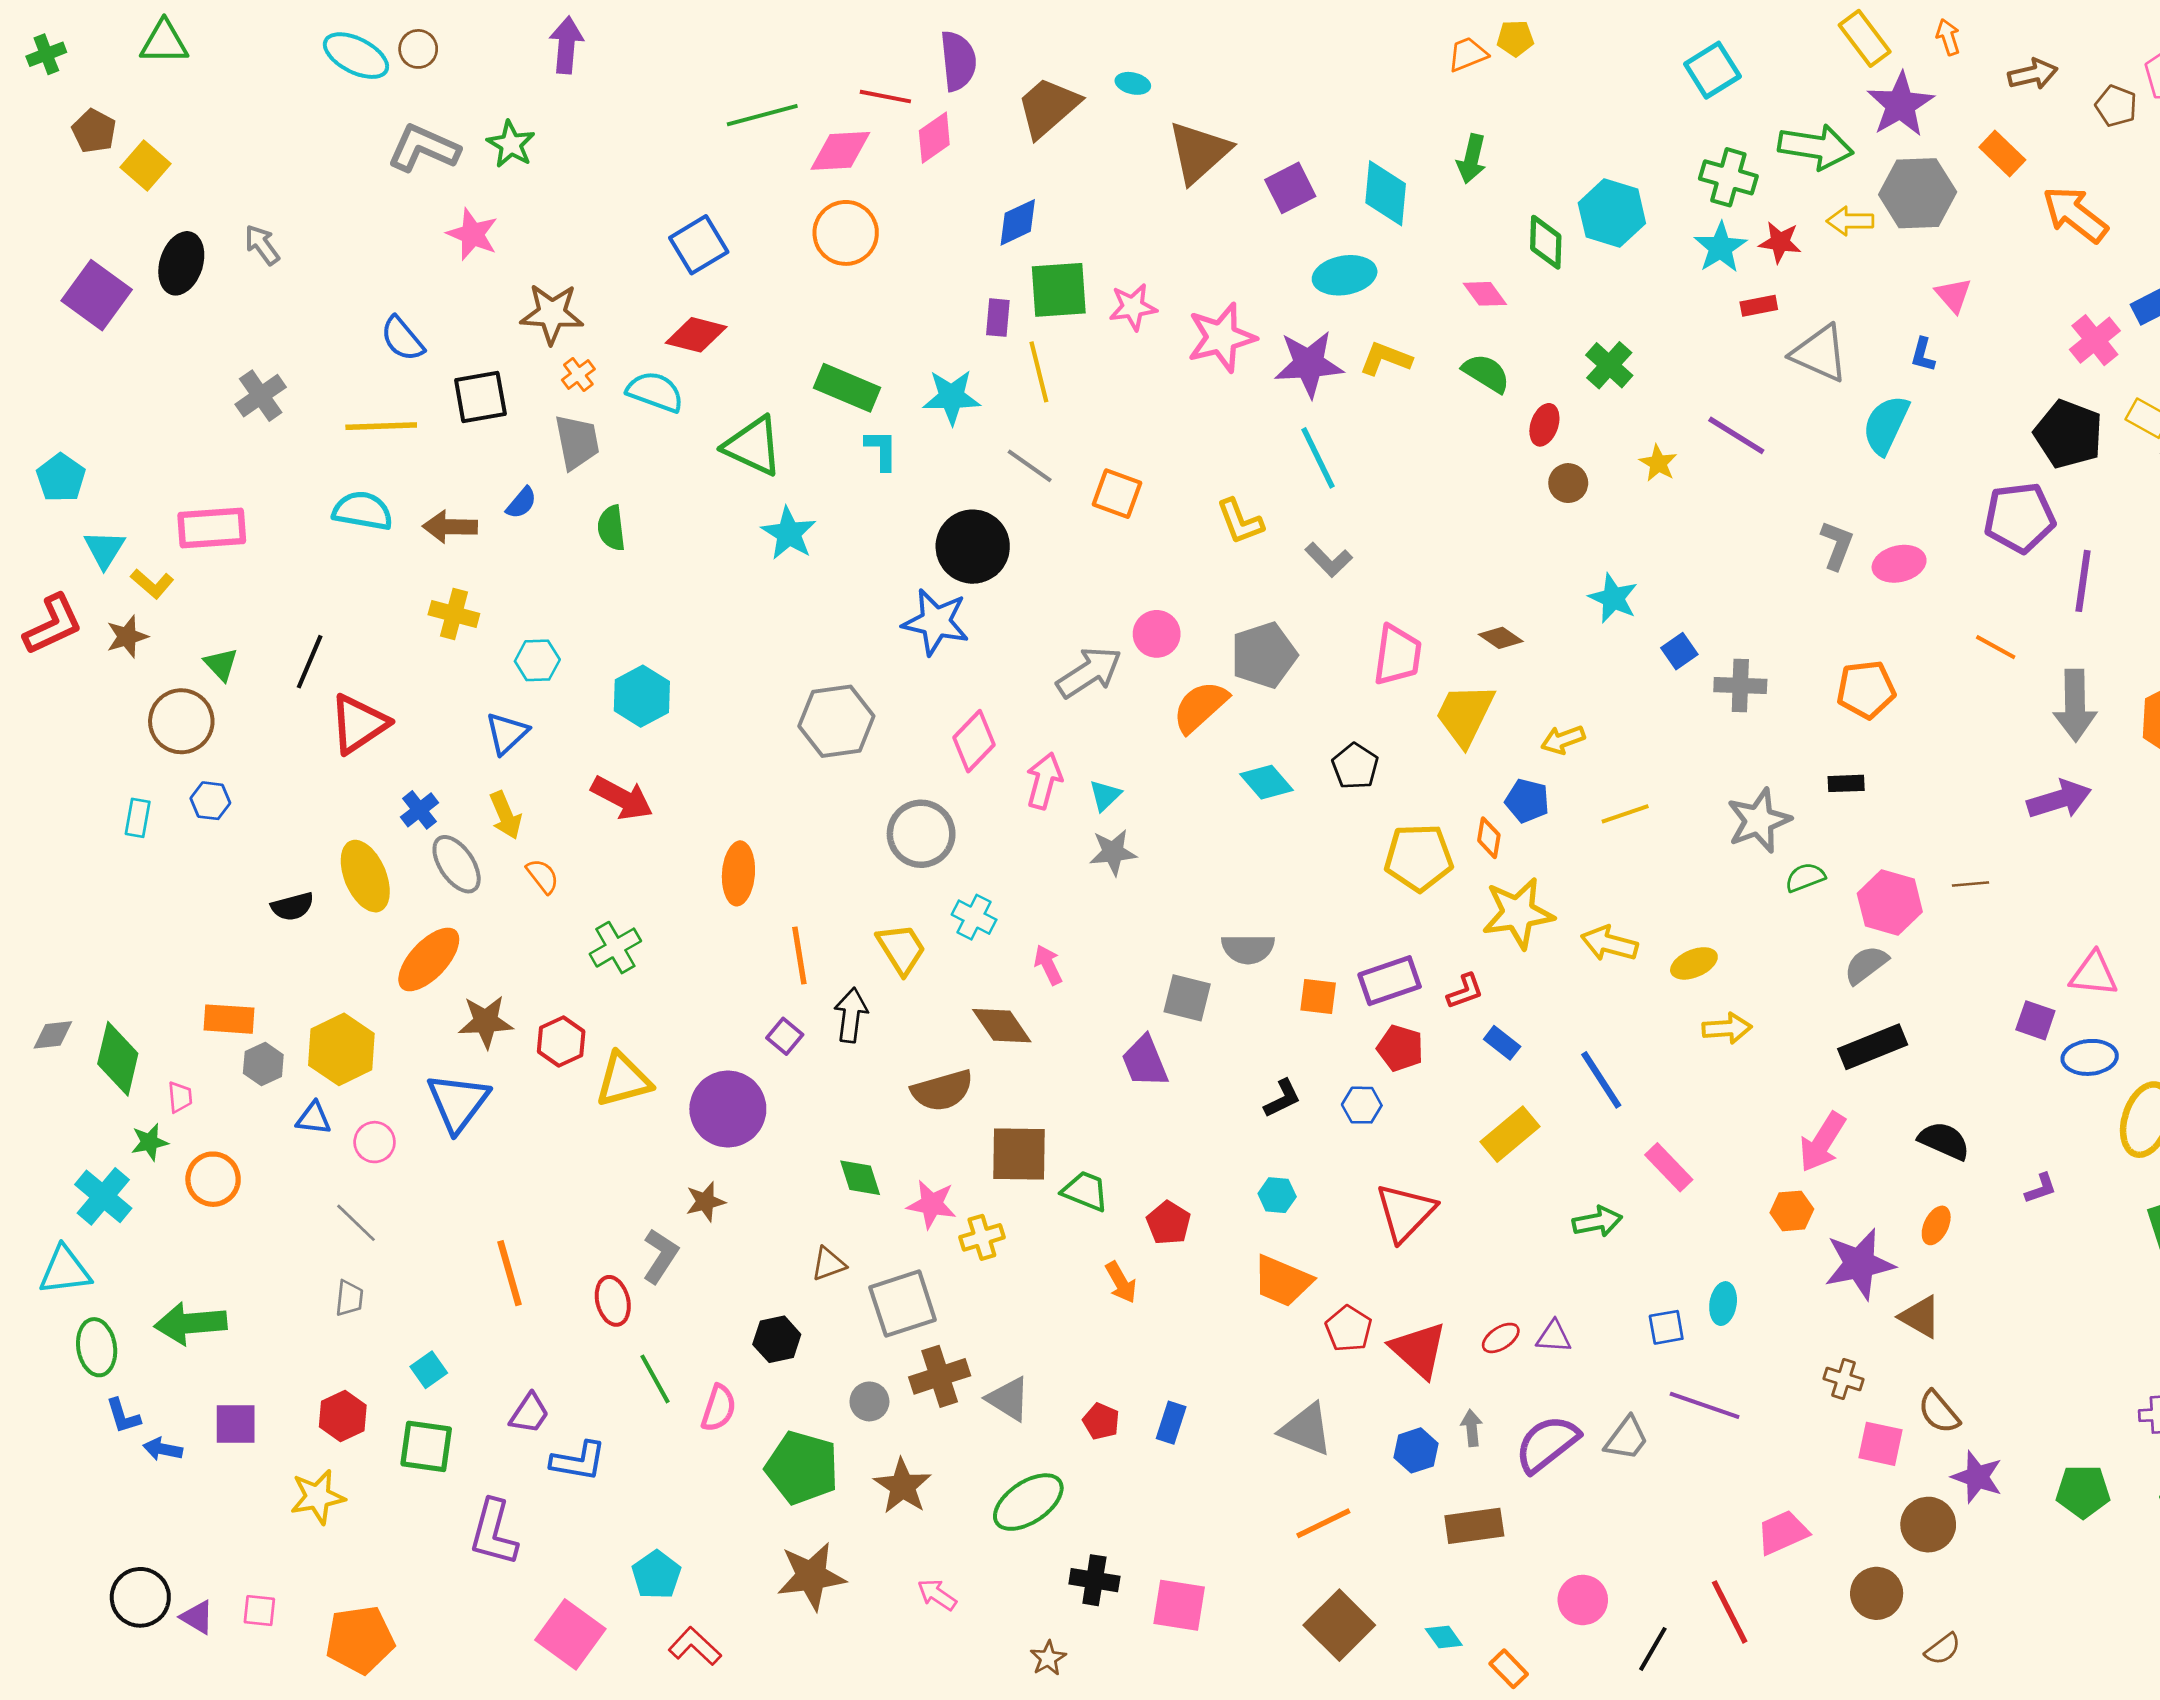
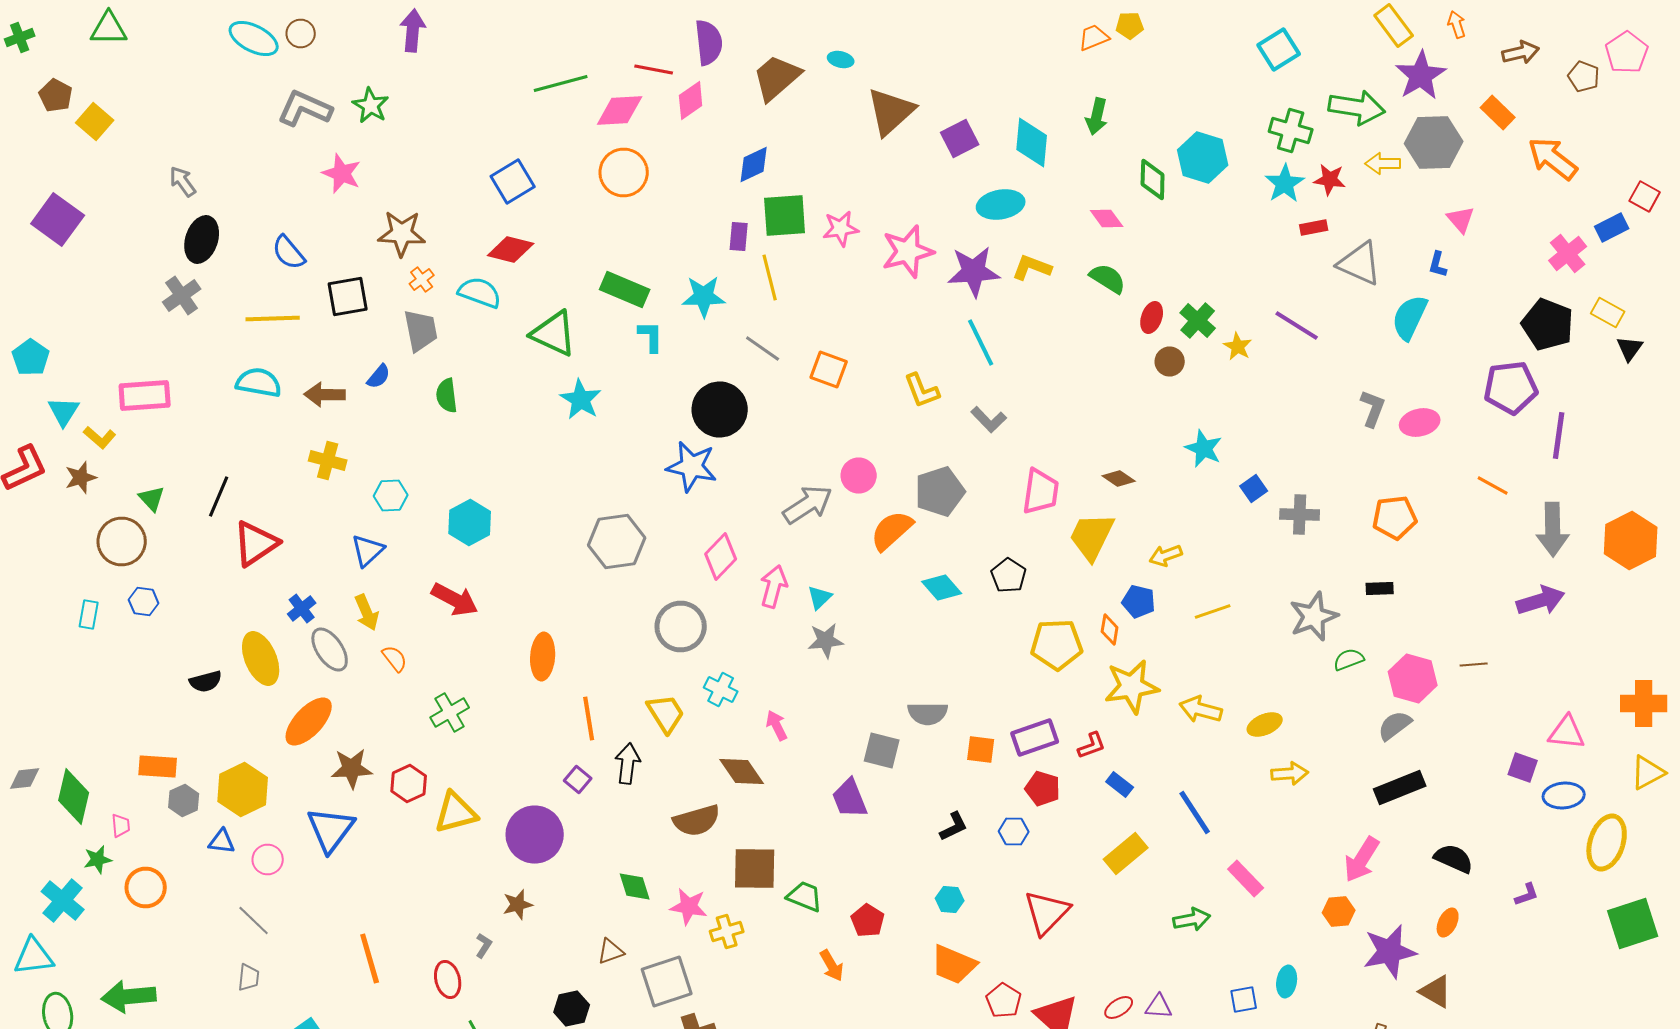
black ellipse: (181, 263) -> (202, 240), moved
green cross: (1609, 365) -> (1198, 320), moved
gray L-shape: (660, 1256) -> (484, 946), size x0.6

